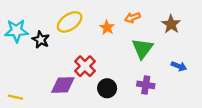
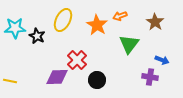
yellow ellipse: (70, 22) -> (63, 20), turned -30
orange star: (107, 27) -> (97, 25), size x1.5
purple cross: (146, 85) -> (150, 77), moved
yellow line: (15, 97) -> (10, 81), moved

